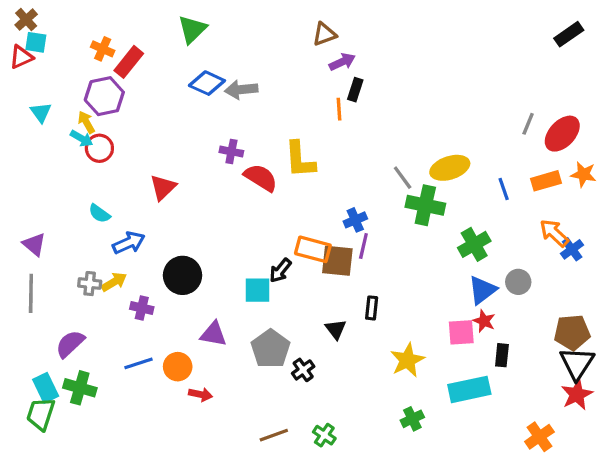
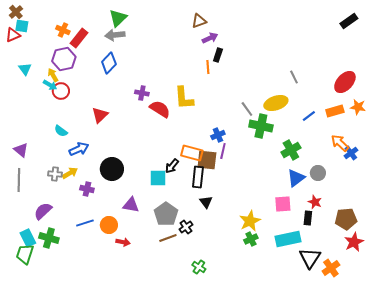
blue diamond: (207, 83) -> (109, 63), moved, turned -70
gray arrow: (241, 90) -> (115, 35), moved
gray line: (528, 124) -> (294, 77), moved, turned -48
blue line: (504, 189) -> (309, 116), turned 72
black rectangle: (372, 308) -> (198, 177), moved, size x1.5
red star: (484, 321) -> (315, 202), moved
brown pentagon: (572, 332) -> (346, 219), moved
black triangle: (577, 363) -> (310, 258), moved
green cross: (412, 419) -> (251, 239), moved
brown line: (274, 435) -> (168, 238), moved

